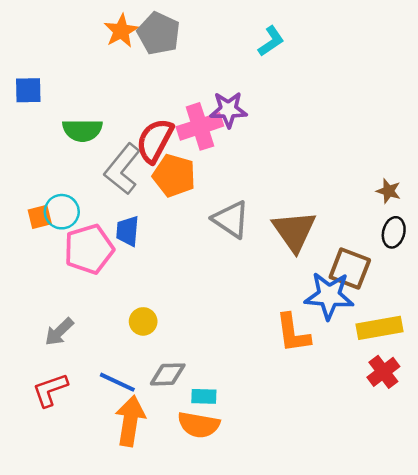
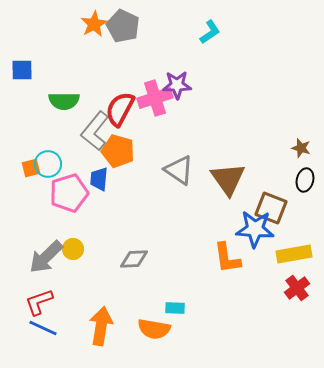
orange pentagon: (174, 176) -> (118, 151), moved
yellow circle: (143, 321) -> (73, 249), moved
gray arrow: (59, 332) -> (46, 257), size x1.5
gray diamond: (168, 374) -> (134, 259), moved
blue line: (117, 382) -> (43, 328), moved
cyan rectangle: (204, 396) -> (175, 308), moved

